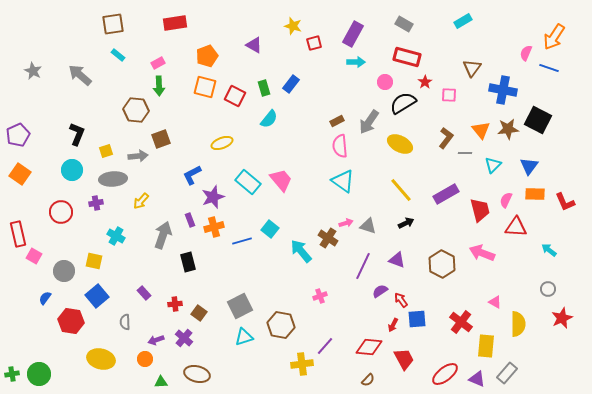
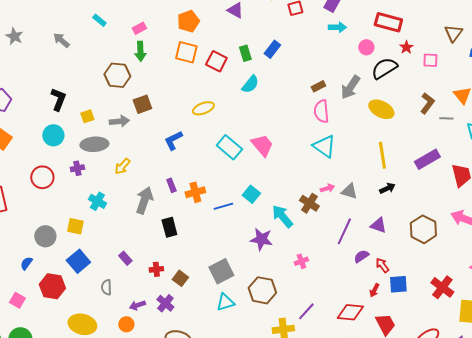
gray arrow: (80, 75) -> (61, 40), size x0.7
yellow line: (401, 190) -> (382, 155), turned 32
purple star: (213, 197) -> (261, 239), moved, turned 30
pink square: (34, 256) -> (17, 300), moved

